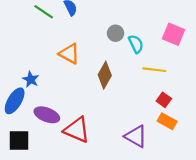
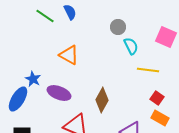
gray circle: (116, 33) -> (118, 27), moved
brown diamond: (105, 75) -> (102, 100), moved
purple ellipse: (47, 115) -> (59, 93), moved

